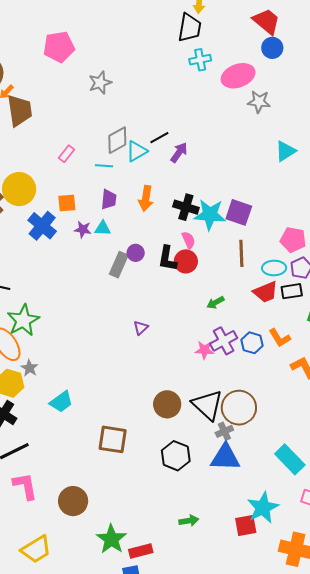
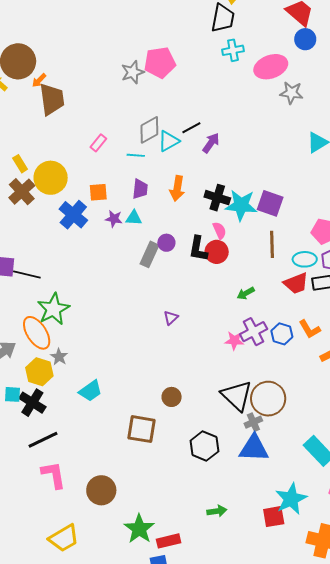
pink pentagon: (59, 47) -> (160, 63), moved
brown circle: (167, 404) -> (172, 397), moved, size x0.7

